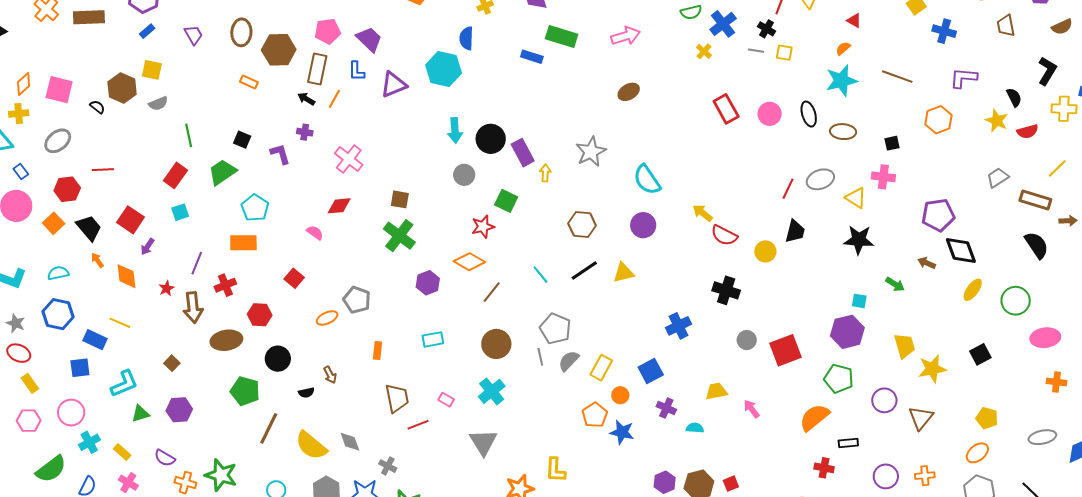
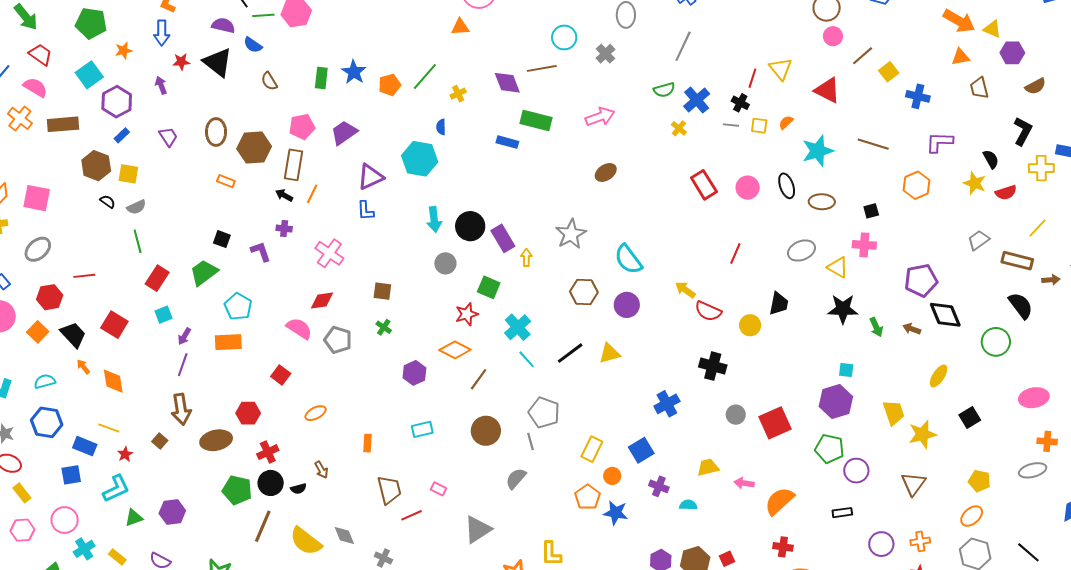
red triangle: (854, 21) -> (827, 90), size x1.8
blue semicircle: (466, 38) -> (441, 127), size x0.7
purple trapezoid: (369, 39) -> (344, 133), turned -76
orange semicircle: (843, 48) -> (786, 122), moved
blue L-shape: (356, 71) -> (366, 211), moved
brown hexagon: (122, 88) -> (96, 166), moved
black semicircle: (97, 107) -> (108, 202), moved
green line: (189, 135) -> (138, 241), moved
red line: (788, 189) -> (735, 253), moved
brown hexagon: (582, 225) -> (584, 292), moved
pink semicircle: (315, 233) -> (299, 328), size x1.5
green cross: (399, 236) -> (384, 327), size x0.5
purple arrow: (147, 247) -> (184, 336), moved
green arrow: (895, 284) -> (876, 327), moved, turned 36
red cross: (225, 285) -> (268, 452), moved
red star: (167, 288) -> (125, 454), moved
yellow ellipse: (973, 290) -> (939, 376), moved
gray pentagon: (357, 300) -> (338, 340), moved
green circle: (1016, 301) -> (996, 342), moved
black circle: (278, 359) -> (271, 483), moved
gray semicircle: (569, 361) -> (516, 478), moved
brown square: (172, 363) -> (160, 441), moved
cyan cross: (492, 391) -> (518, 327), moved
purple circle: (884, 400) -> (856, 471), moved
pink arrow: (752, 409) -> (744, 483), turned -42
orange semicircle: (814, 417) -> (779, 501), moved
gray ellipse: (1042, 437) -> (1033, 470), moved
gray triangle: (483, 442) -> (478, 529), turned 32
red cross: (824, 468) -> (783, 547), moved

